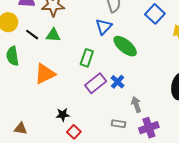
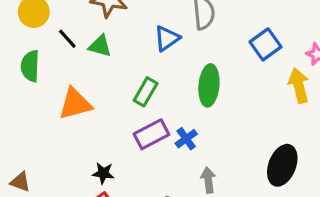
blue triangle: (104, 27) -> (167, 38), moved
green ellipse: (125, 46) -> (209, 85), turned 45
black star: (63, 115) -> (103, 173), moved

